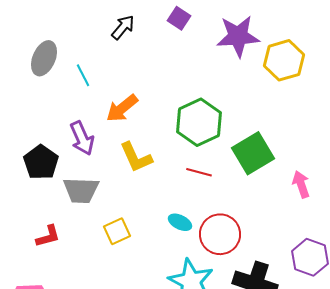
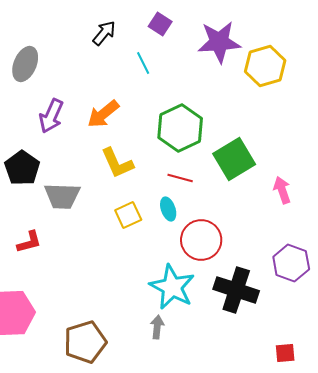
cyan line: (83, 75) -> (143, 63), moved
purple arrow: (82, 138) -> (51, 116), moved, turned 48
cyan ellipse: (180, 222) -> (168, 209), moved, turned 45
yellow square: (117, 231) -> (128, 215), moved

